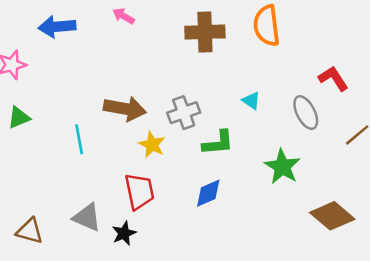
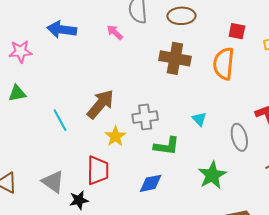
brown arrow: (125, 109) -> (100, 104), turned -72
cyan line: (79, 139) -> (60, 120), turned -30

